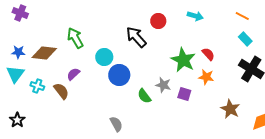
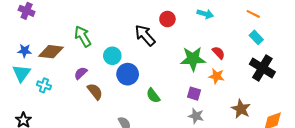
green star: (183, 60) -> (193, 59), turned -30
gray star: (163, 85) -> (196, 116), moved
brown semicircle: (61, 91) -> (95, 92), moved

